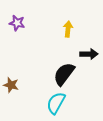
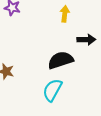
black semicircle: (64, 74) -> (61, 60), turned 35

